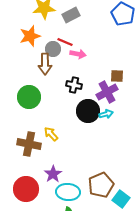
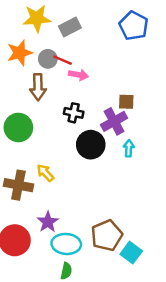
gray circle: (53, 49) -> (48, 59), moved
cyan arrow: (106, 114) -> (129, 148), moved, turned -72

